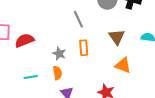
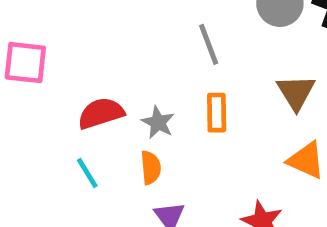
red semicircle: (24, 40) -> (101, 113), moved
cyan line: (31, 77) -> (87, 173), turned 64

